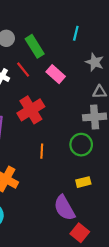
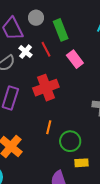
green circle: (81, 145) -> (70, 141), moved

